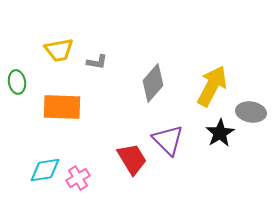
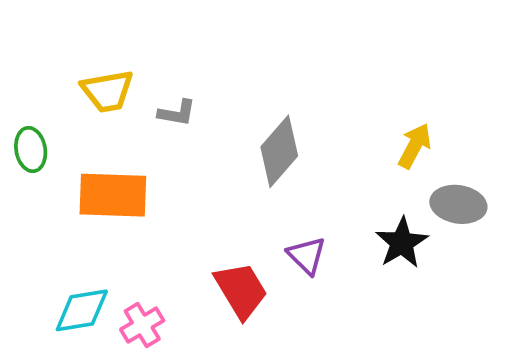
yellow arrow: (212, 86) -> (415, 146), moved, size x0.6
purple triangle: (168, 140) -> (307, 256), size x0.7

